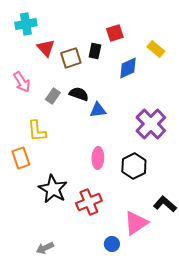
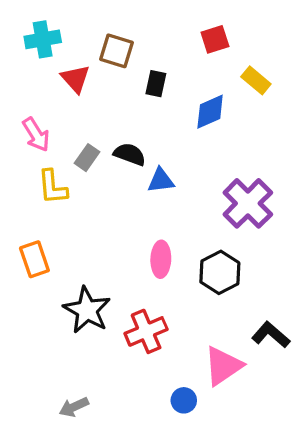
red square: (115, 33) -> (215, 39), moved
brown square: (71, 58) -> (116, 51), moved, turned 35
yellow L-shape: (37, 131) -> (53, 187), moved

